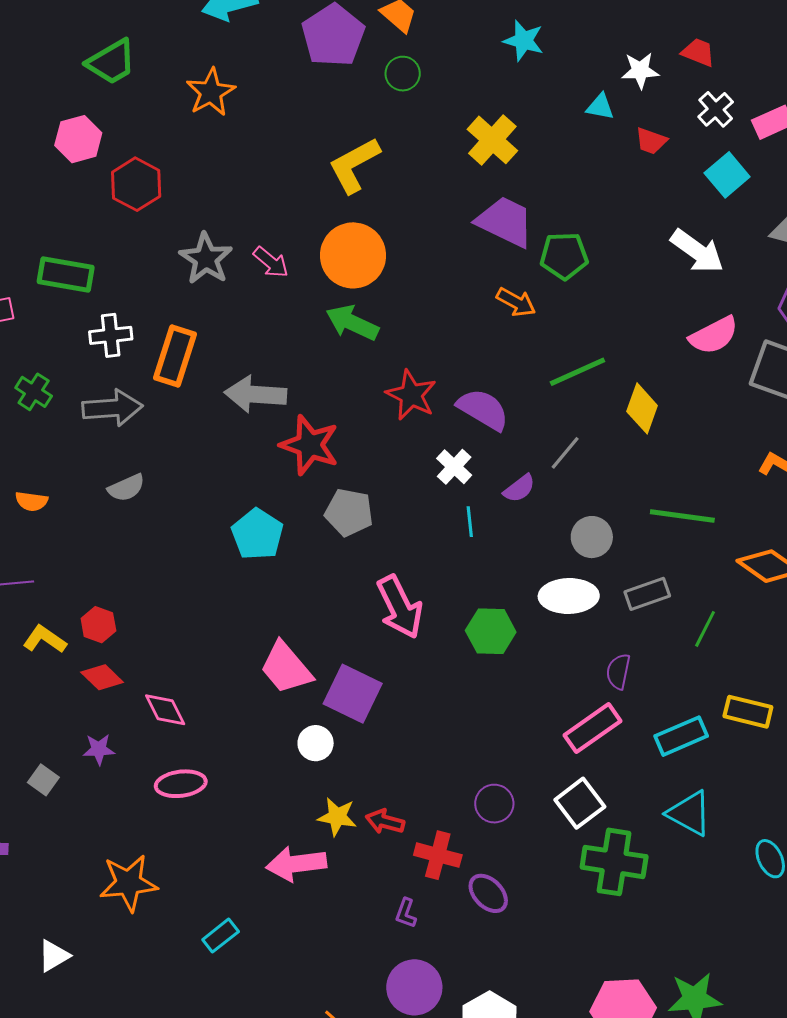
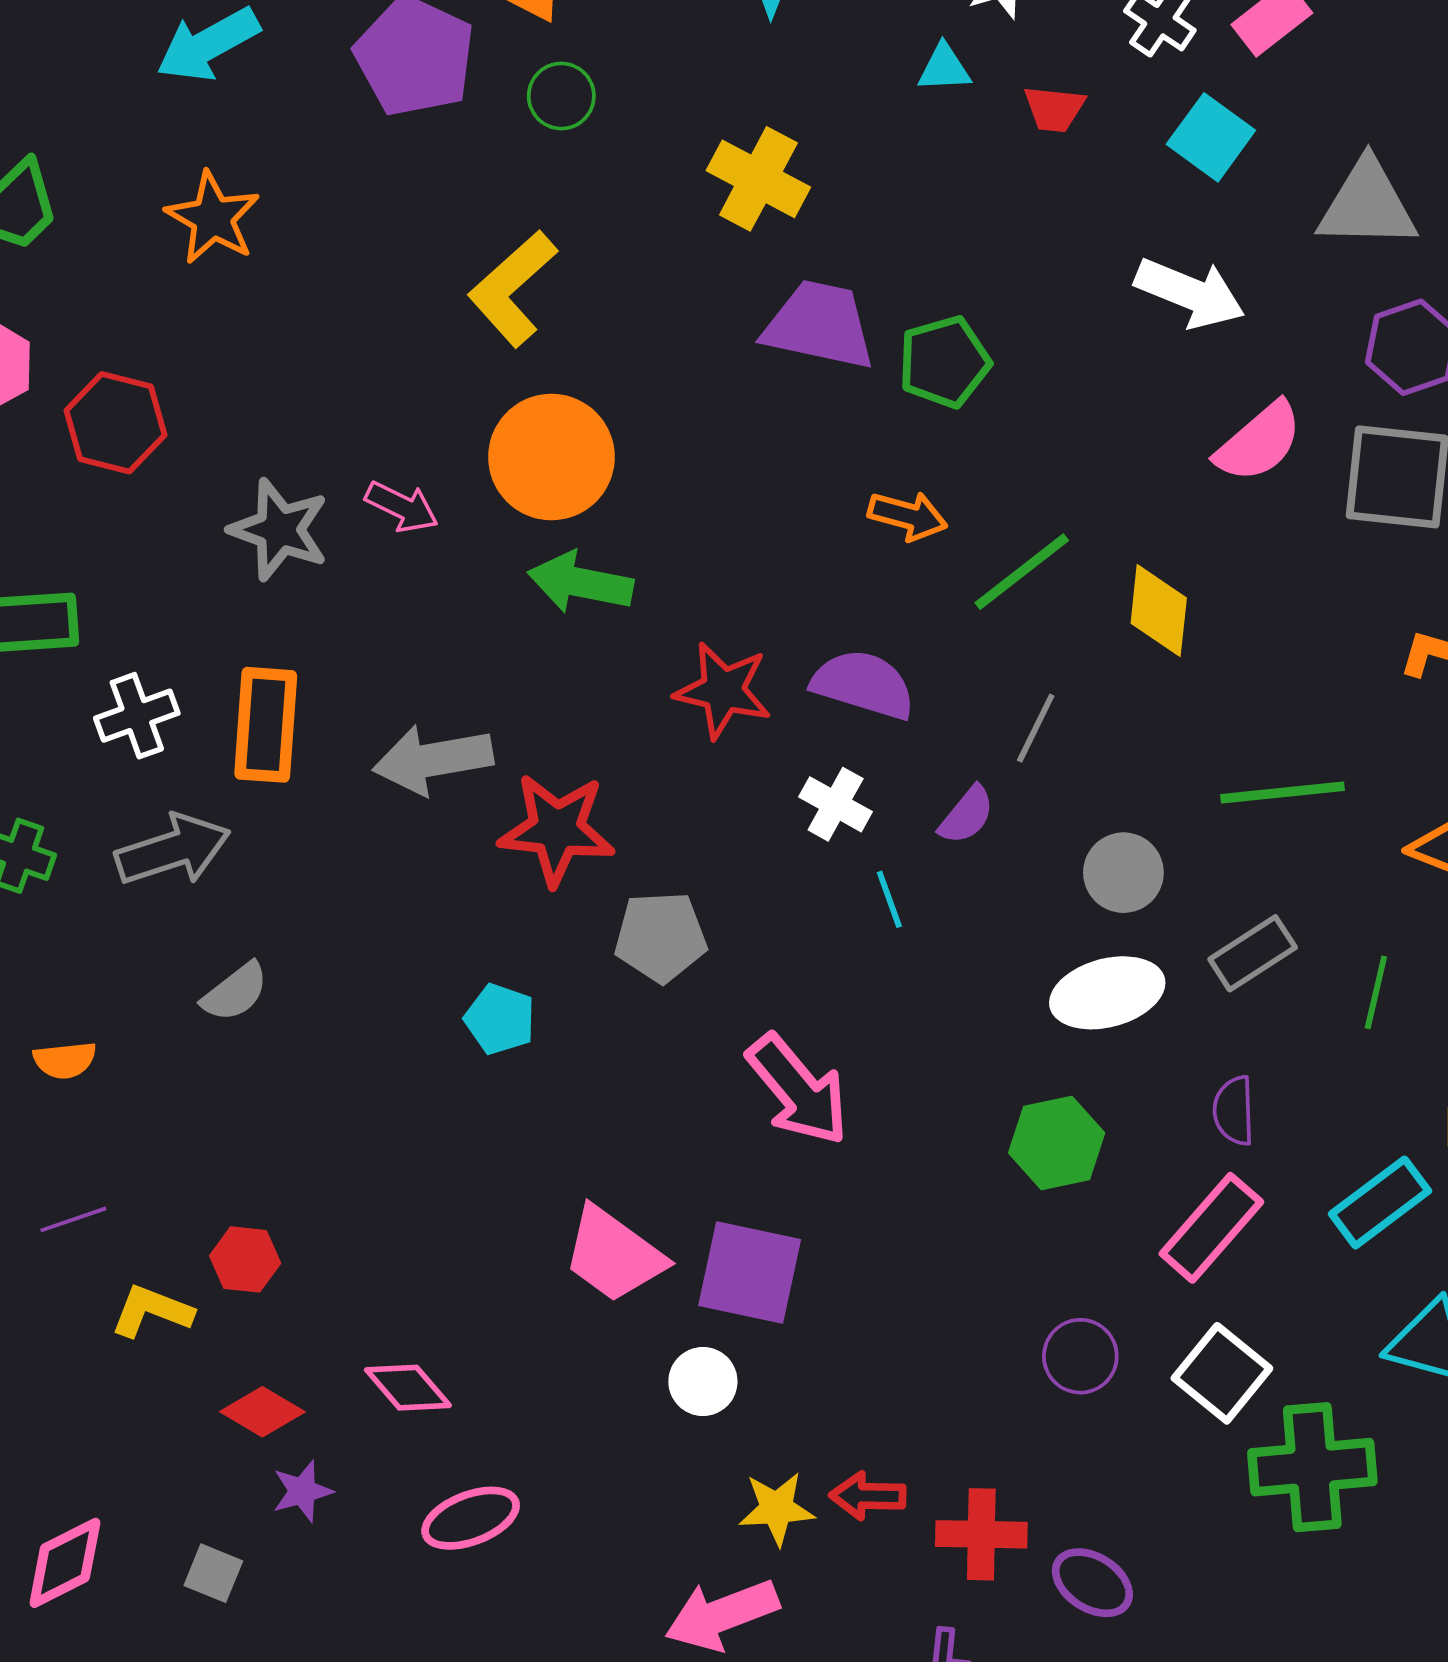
orange arrow: (516, 302) -> (908, 516), moved
cyan pentagon: (257, 534) -> (500, 1019), size x0.7
green hexagon: (491, 631) -> (1057, 1143), moved
red diamond: (102, 677) -> (262, 1412), moved
purple circle: (494, 804) -> (1080, 1356), moved

